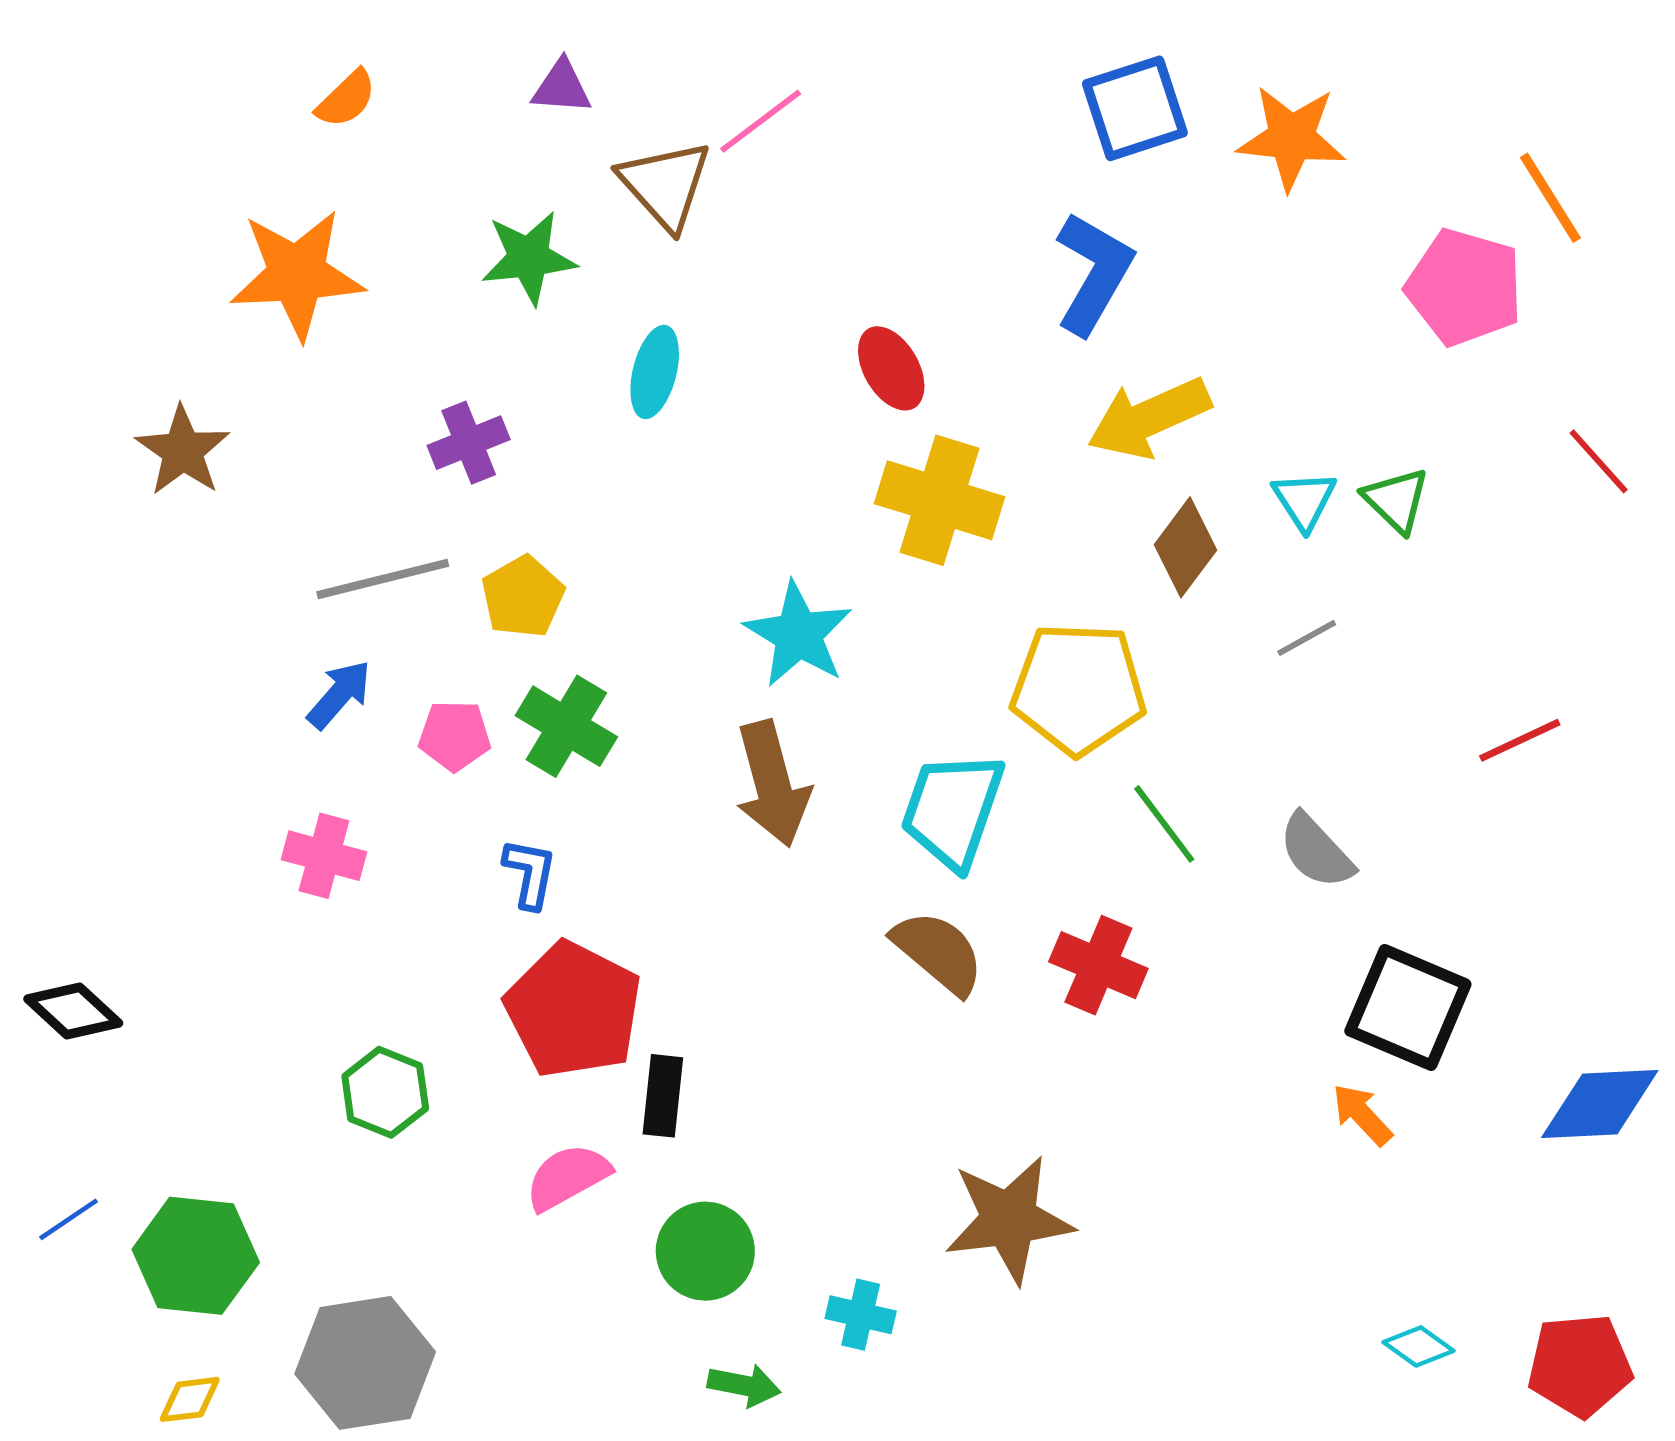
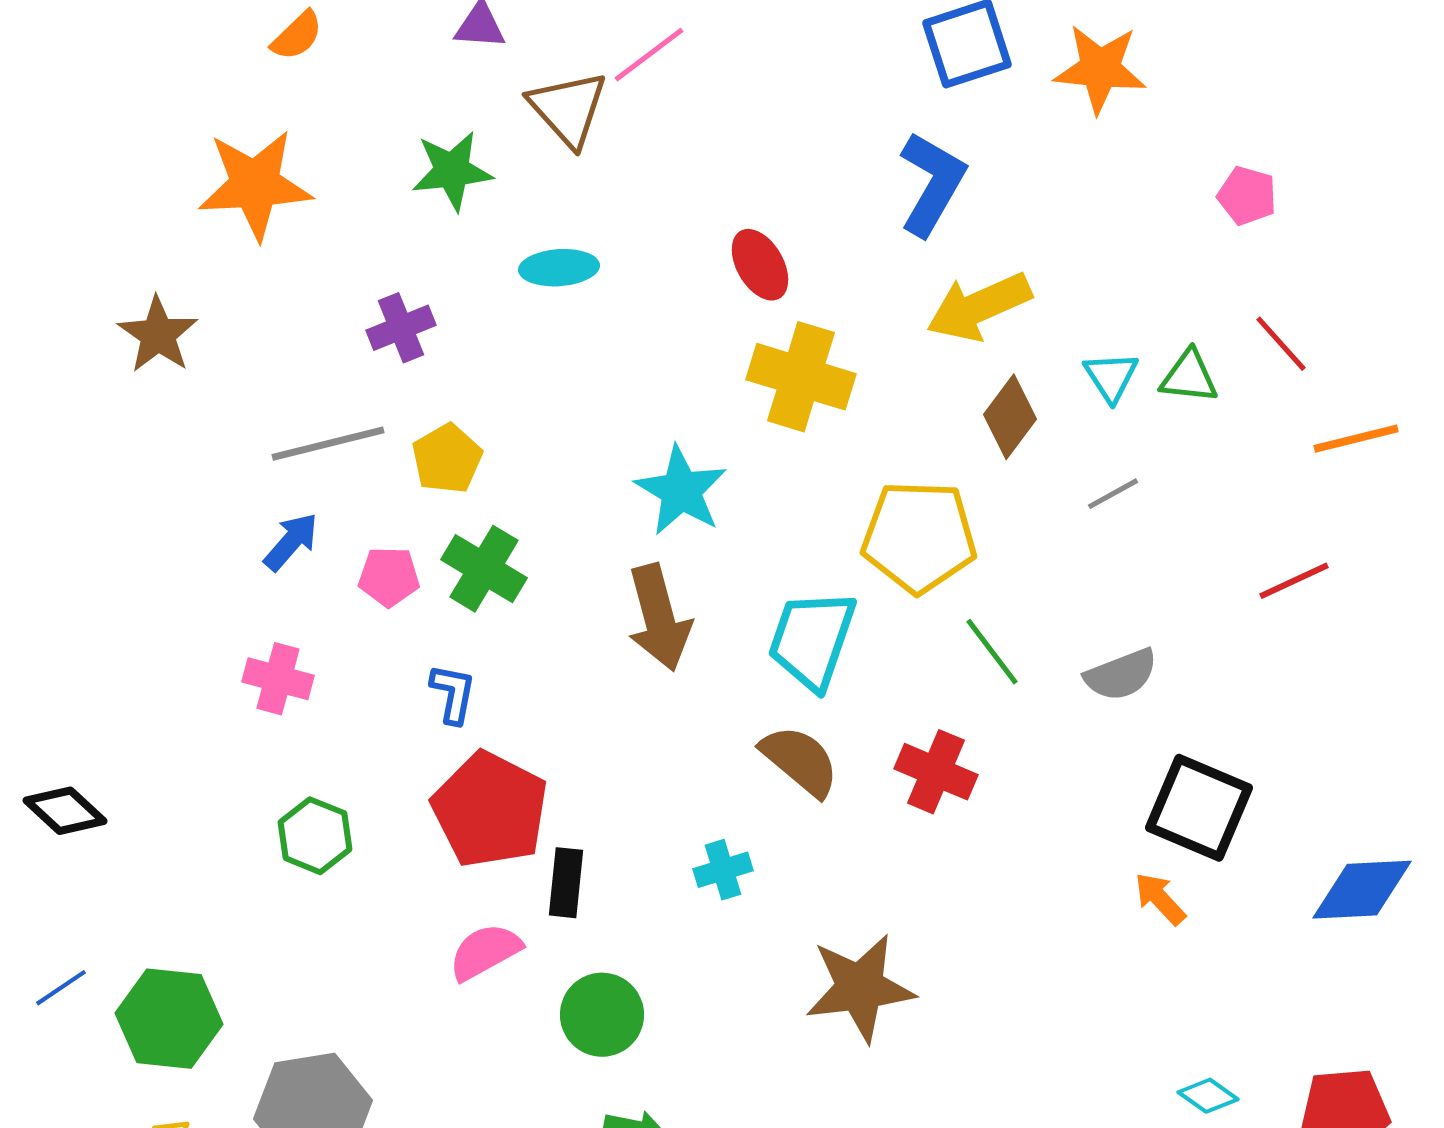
orange line: (1550, 198) -> (1356, 439), moved, turned -72
pink pentagon: (1464, 287) -> (1247, 196), size x0.6
cyan ellipse: (655, 372) -> (559, 268), turned 72
red line: (1599, 461) -> (1281, 344), moved
green triangle: (1396, 500) -> (1189, 377), turned -38
gray semicircle: (1316, 851) -> (1121, 675), turned -68
green hexagon: (385, 1092) -> (315, 836), moved
cyan cross: (861, 1315) -> (723, 870), moved, turned -30

